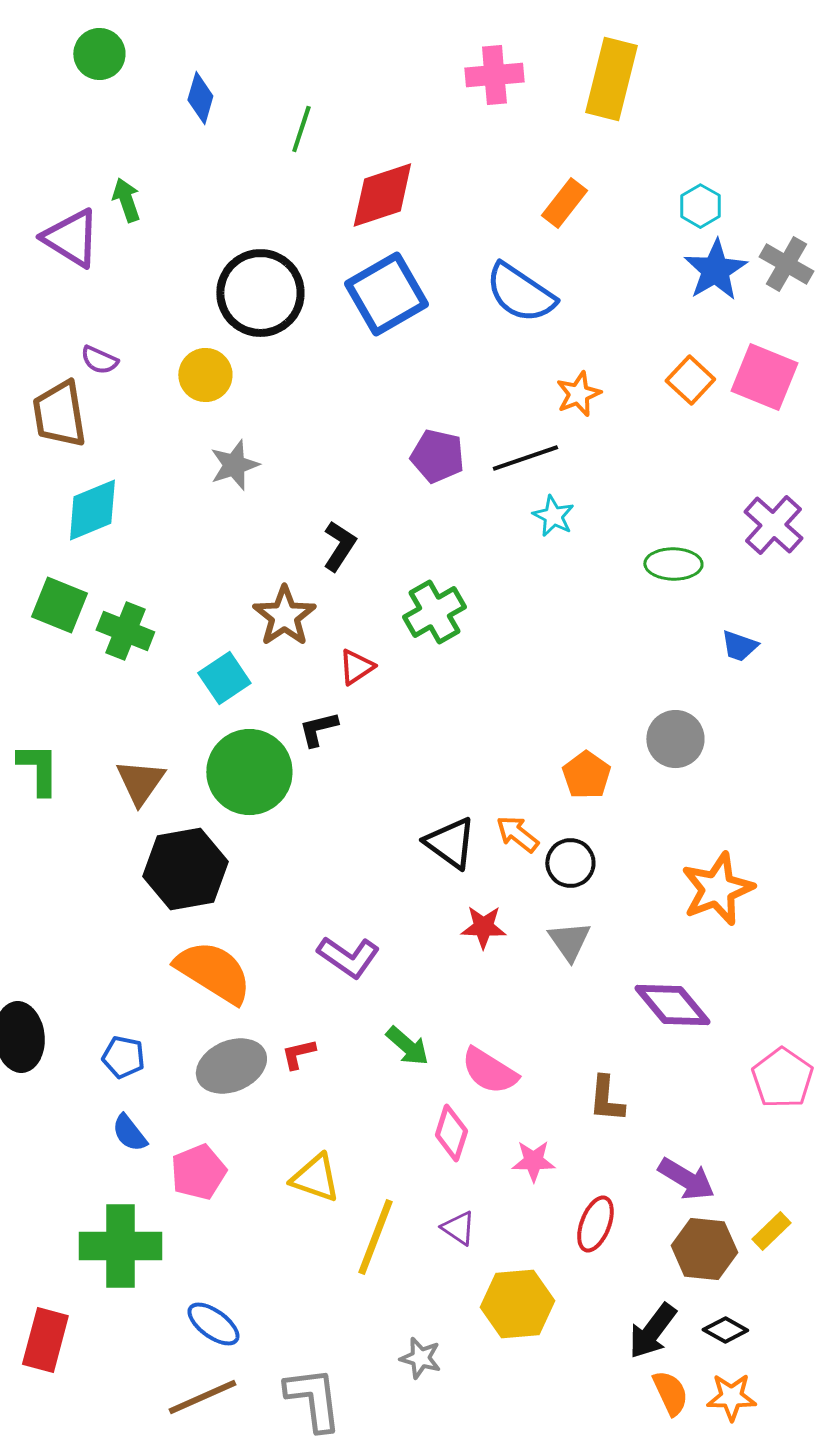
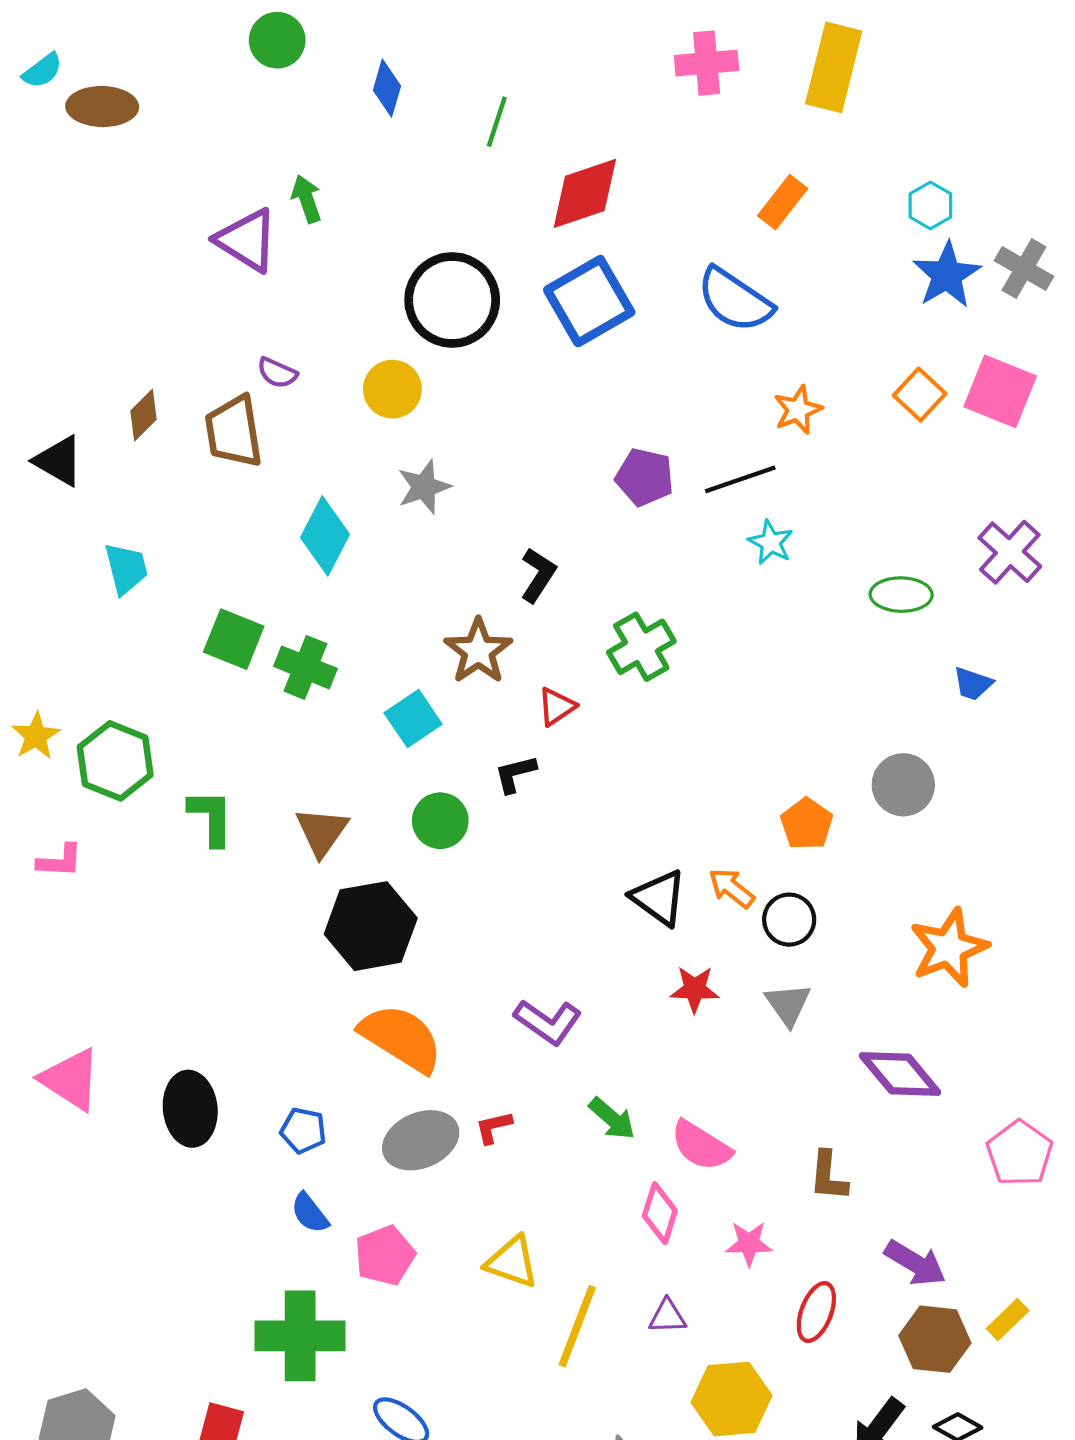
cyan diamond: (92, 510) -> (325, 536), moved, turned -40
green circle: (249, 772) -> (440, 821), size x0.6
purple triangle: (458, 1228) -> (667, 1316), turned -36

